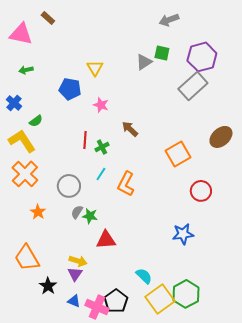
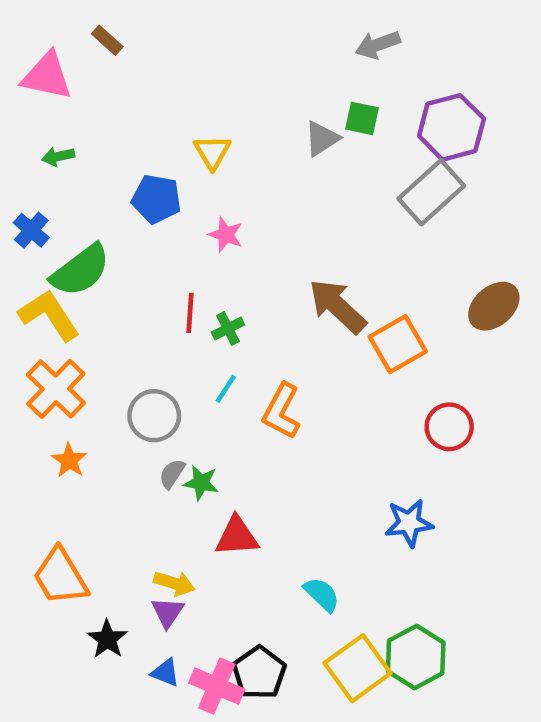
green semicircle: (36, 121) -> (80, 270), size x2.0
brown arrow: (130, 129) -> (337, 306), moved, size x1.6
orange star: (38, 212) -> (69, 460), moved
cyan semicircle: (144, 276) -> (322, 594), moved

